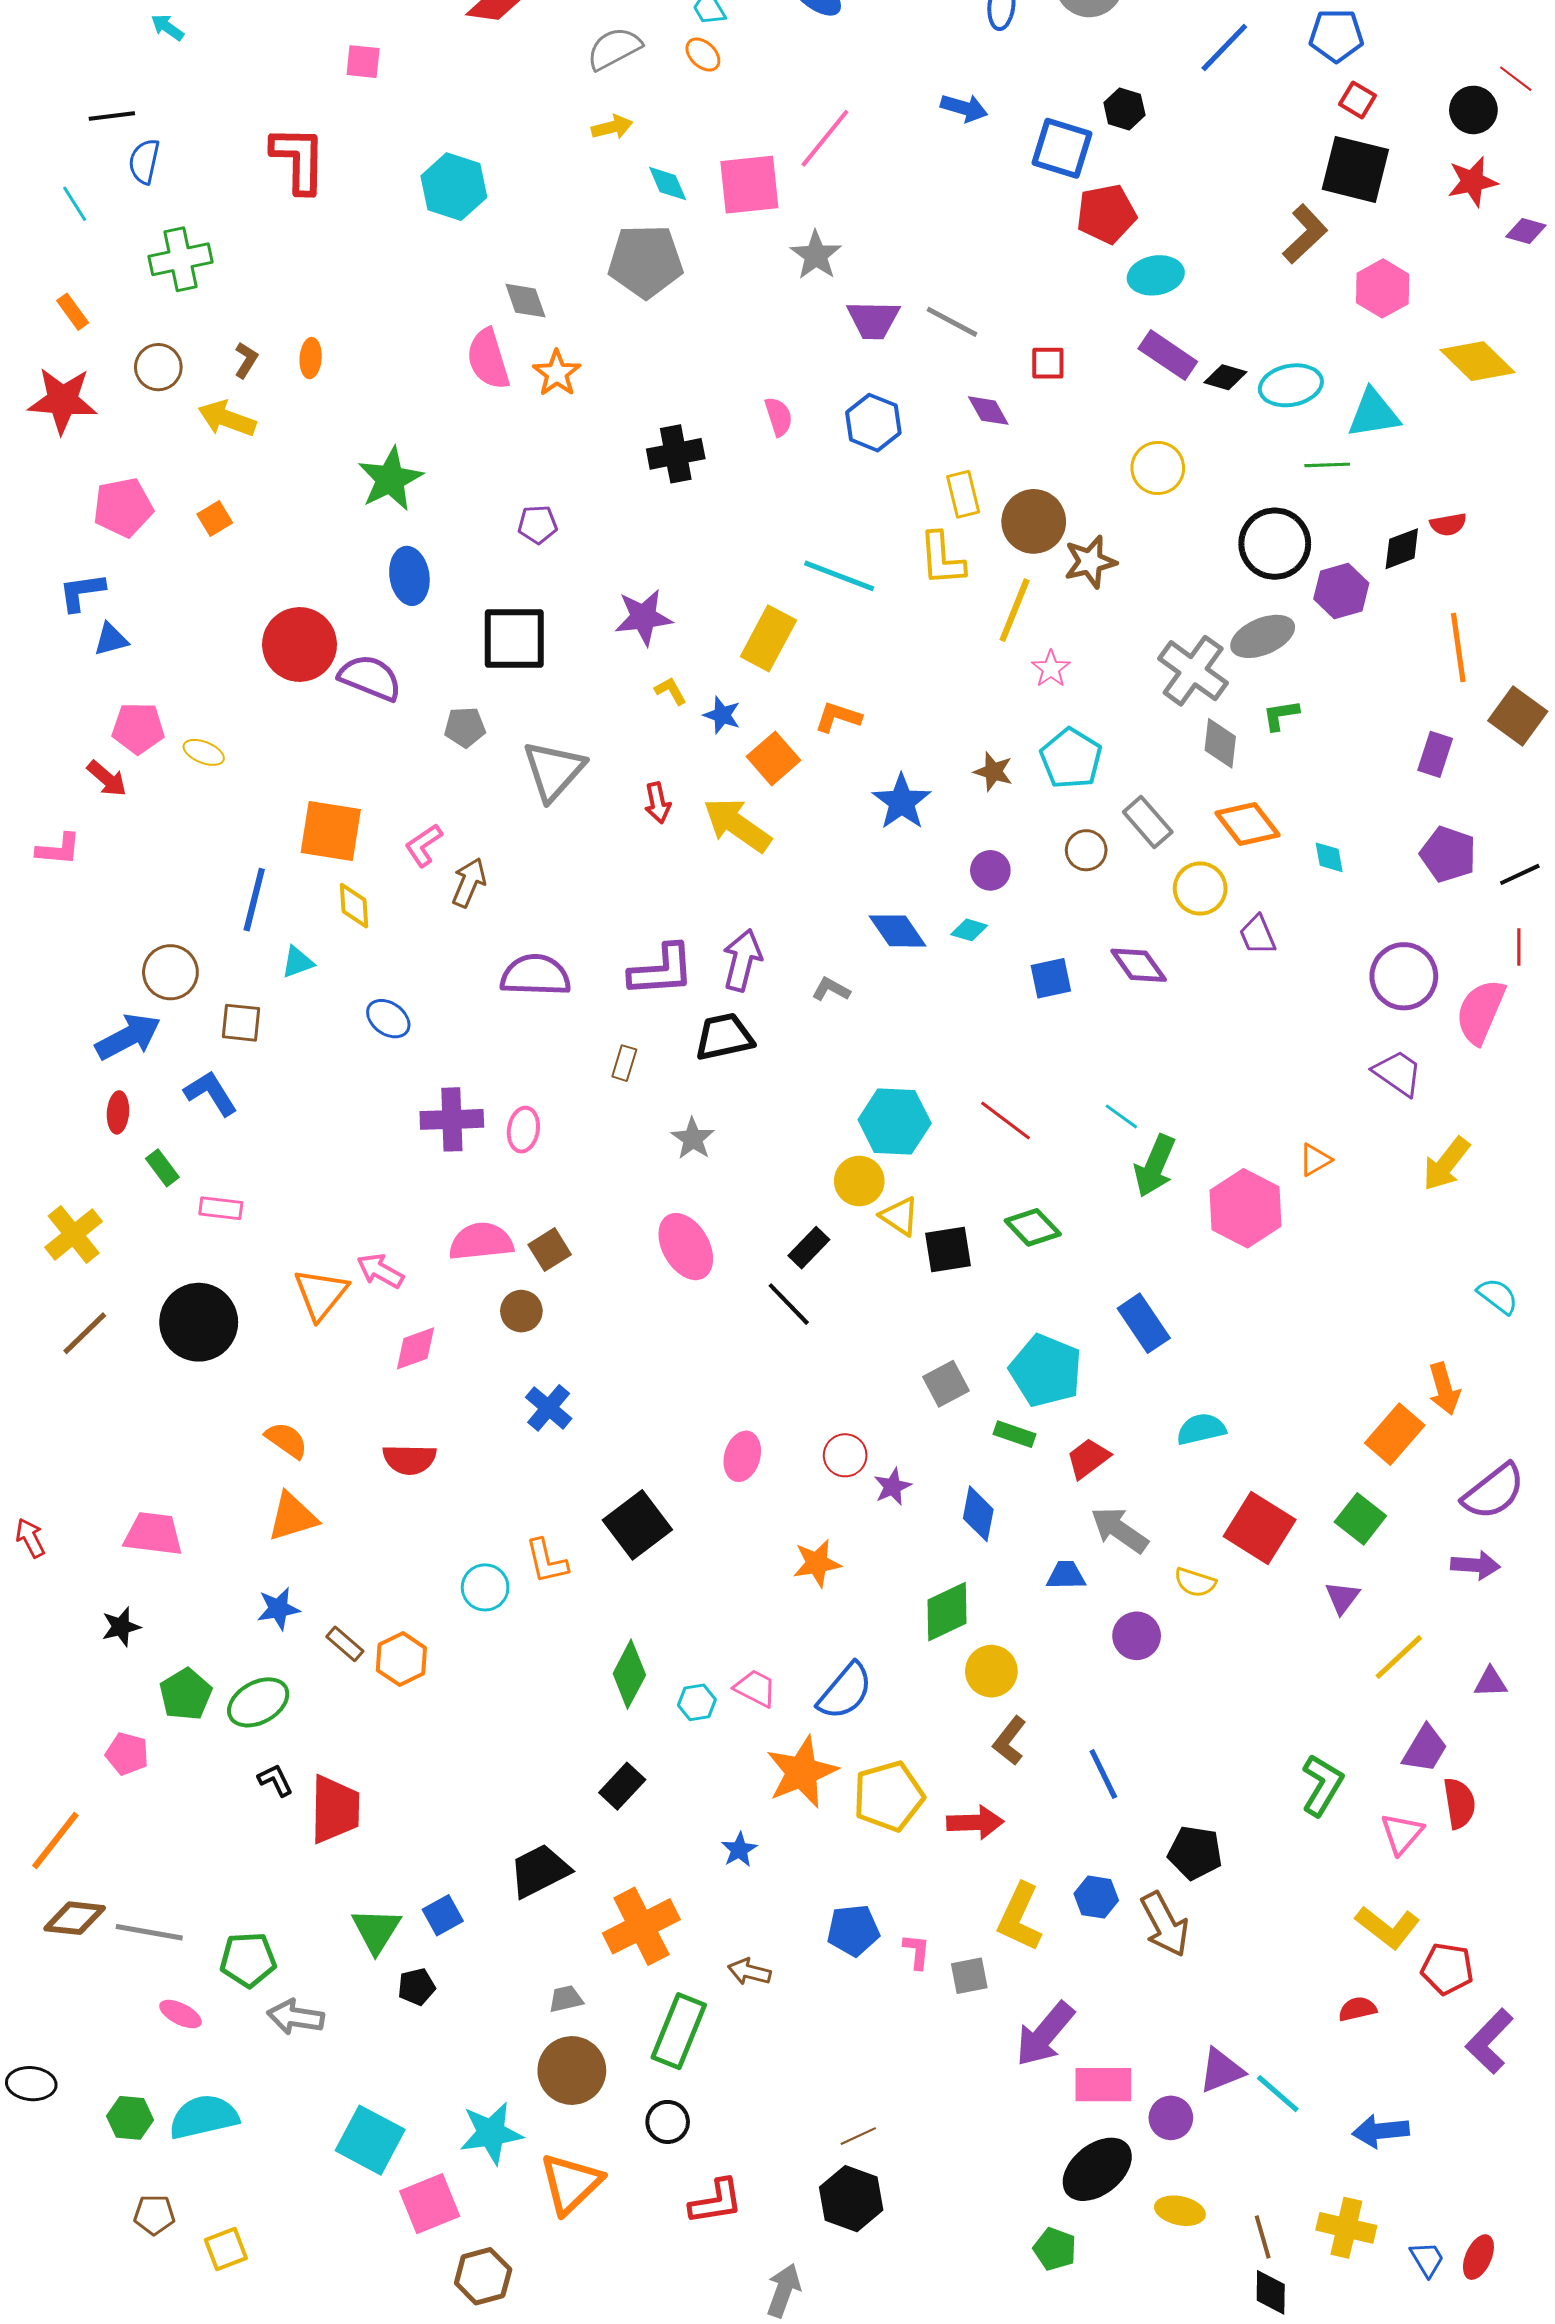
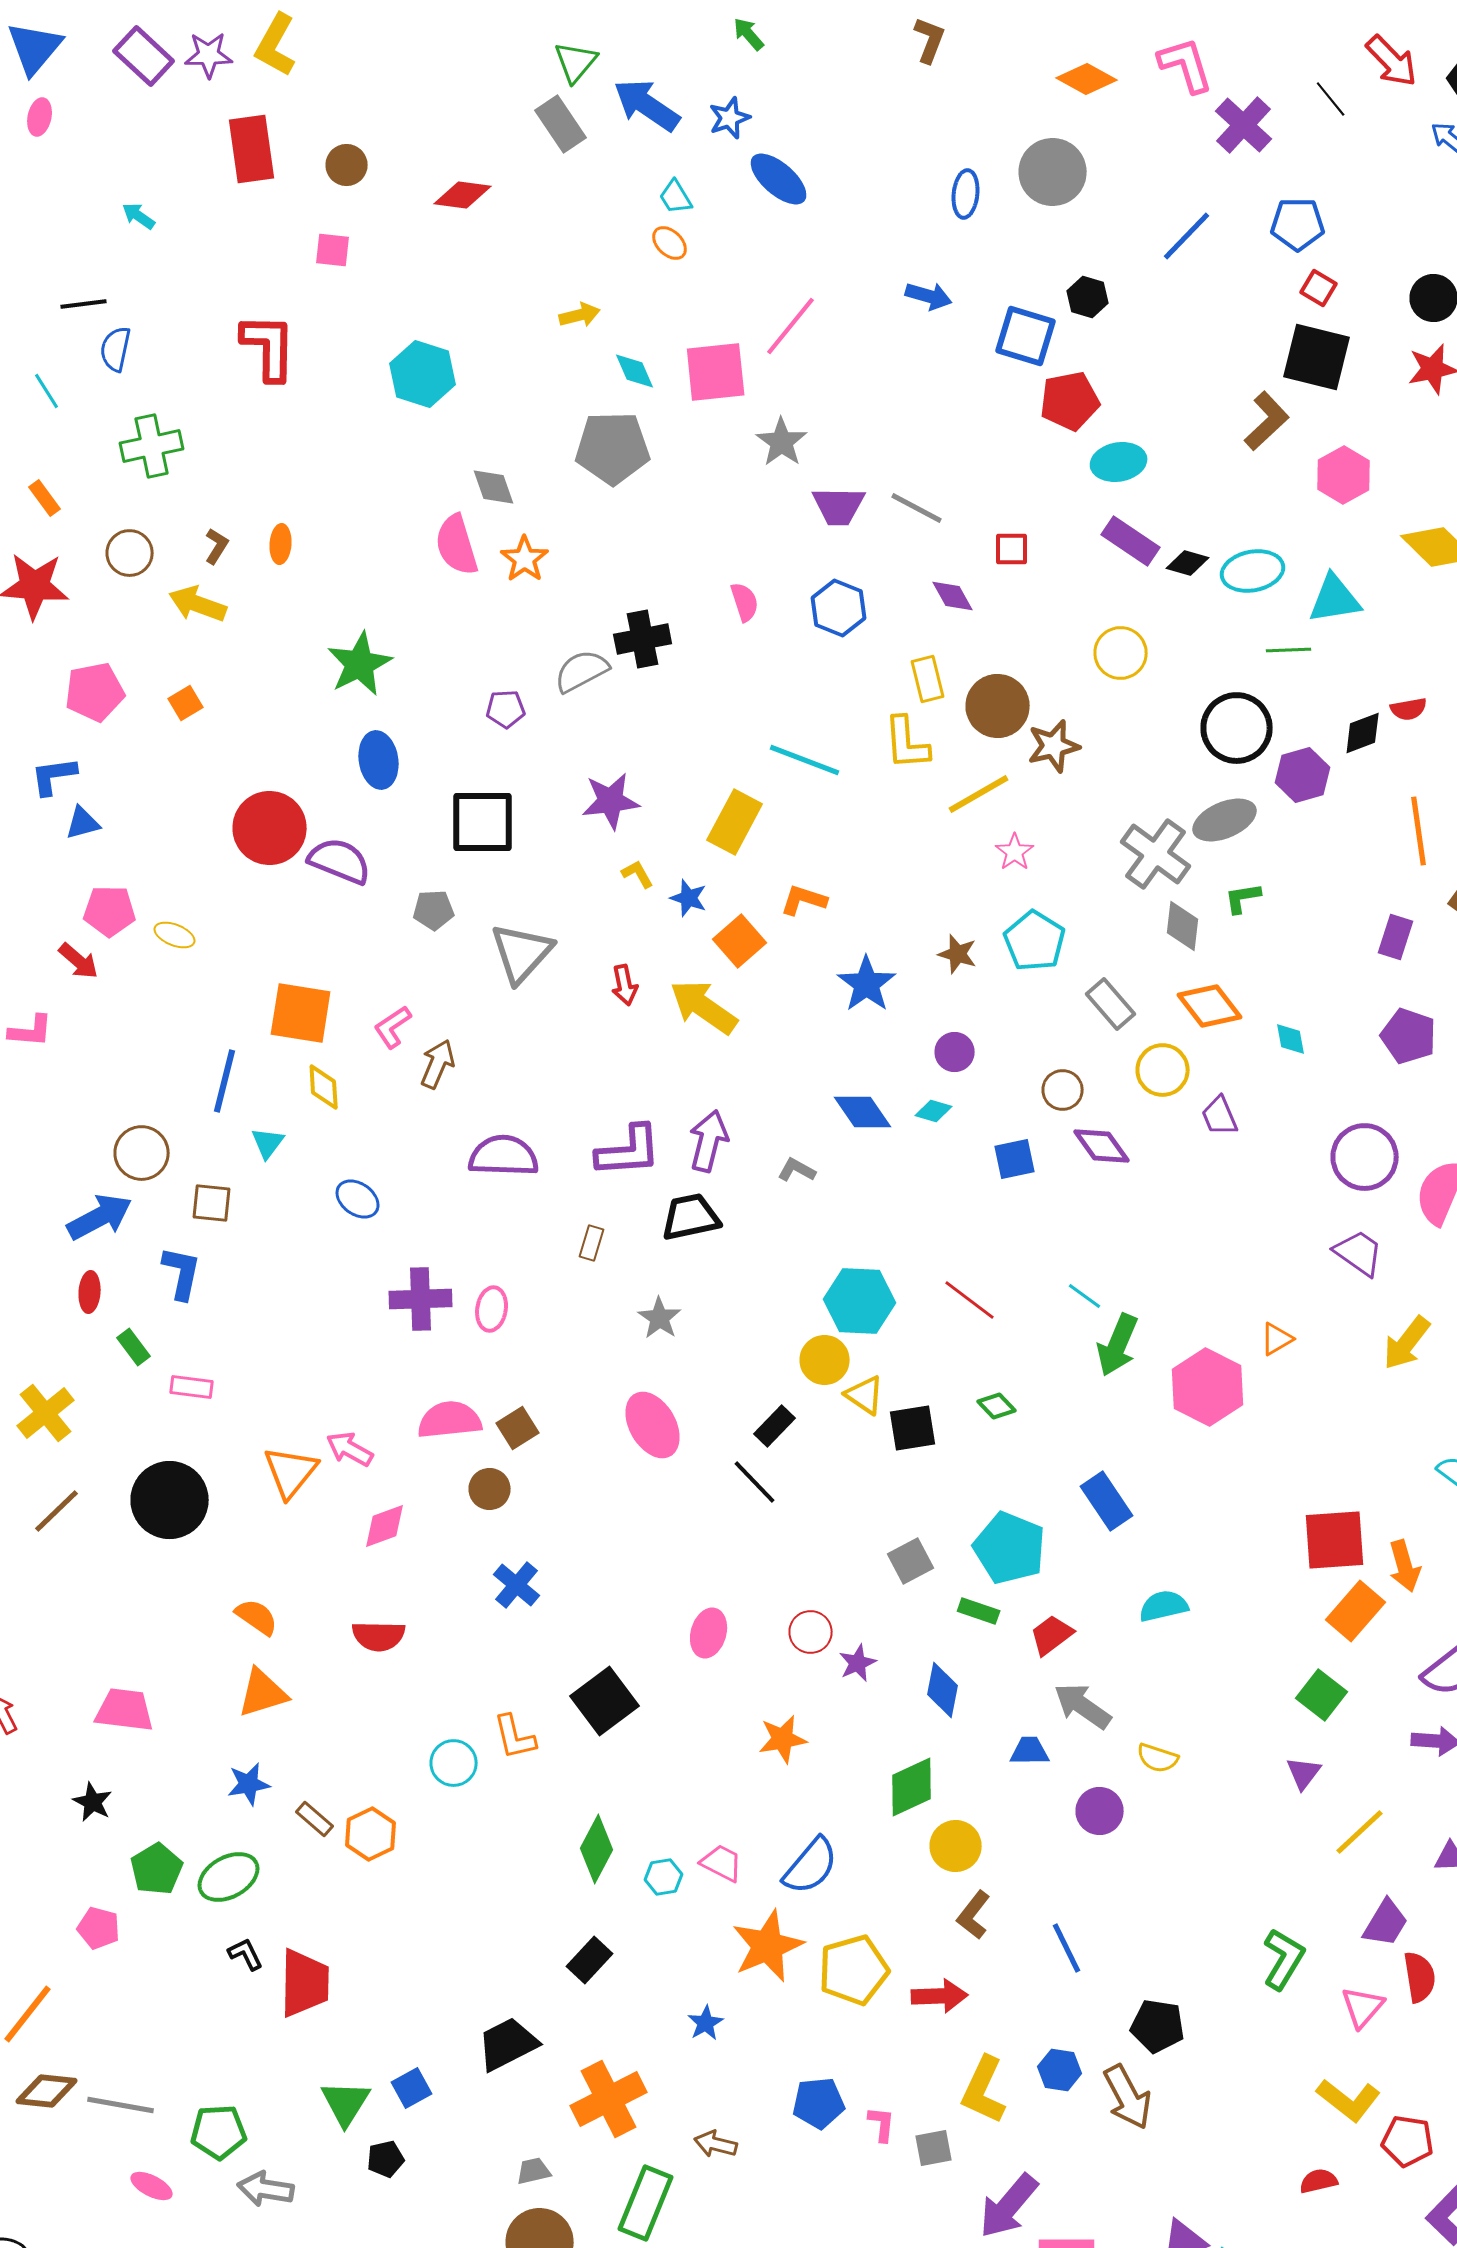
gray semicircle: (614, 48) -> (582, 671), moved
yellow line: (1015, 610) -> (979, 794), turned 38
brown circle: (1086, 850) -> (1063, 1090), moved
cyan triangle: (298, 962) -> (268, 1143), turned -33
blue L-shape: (211, 1093) -> (182, 1273), turned 44
green diamond: (1033, 1227) -> (997, 1406), size x0.7
red square: (1260, 1528) -> (1335, 1540), moved, turned -36
black star: (121, 1627) -> (93, 1802), turned -30

